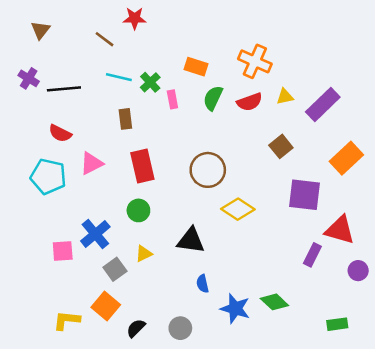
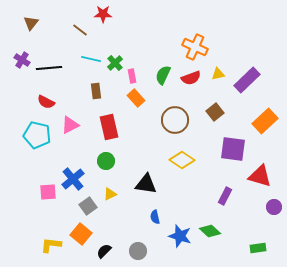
orange rectangle: (196, 67) -> (136, 98), moved, turned 30
brown circle: (208, 170) -> (175, 120), moved
purple rectangle: (312, 255) -> (225, 196), moved

